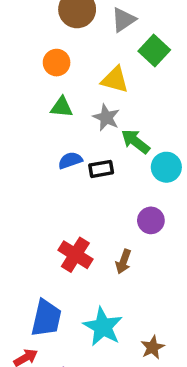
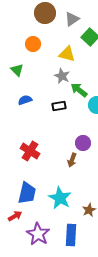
green triangle: (62, 107) -> (17, 70), moved, turned 40
blue semicircle: (70, 160) -> (25, 100), moved
purple circle: (151, 220) -> (83, 143), moved
red cross: (75, 255) -> (30, 151), moved

